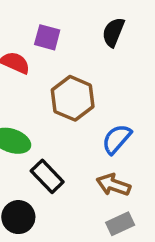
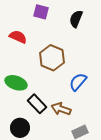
purple square: (47, 37) -> (41, 12), moved
brown arrow: (113, 185) -> (61, 109), moved

